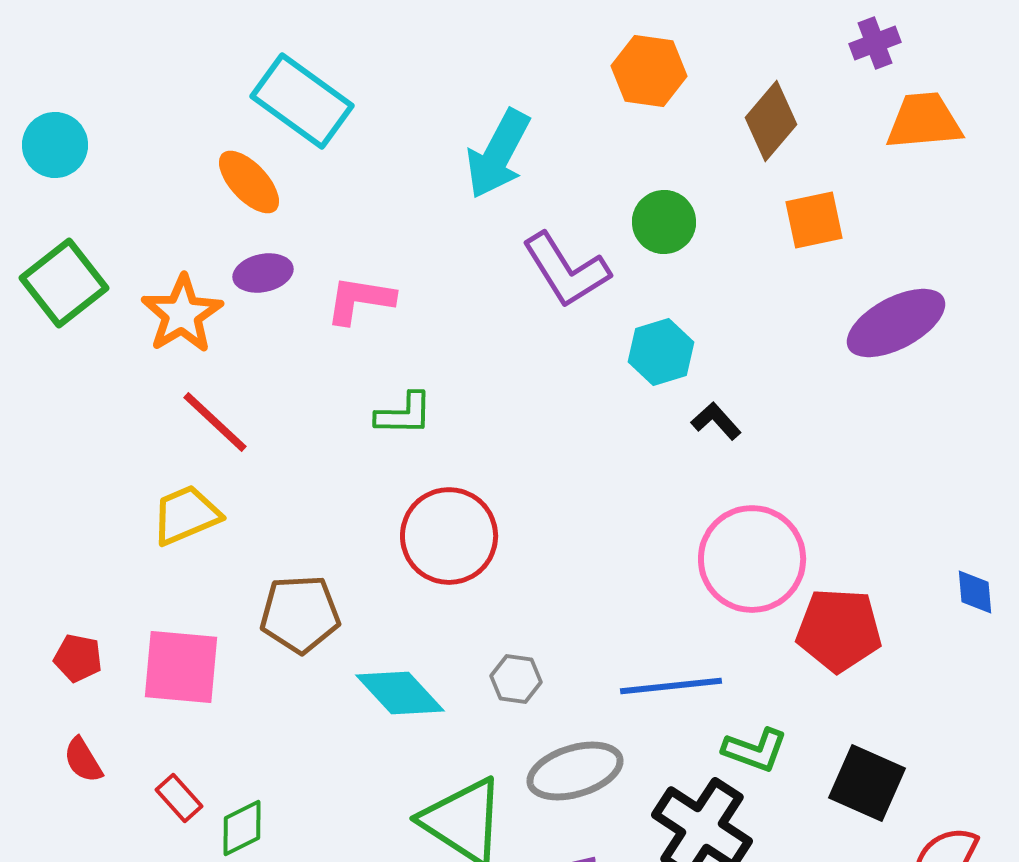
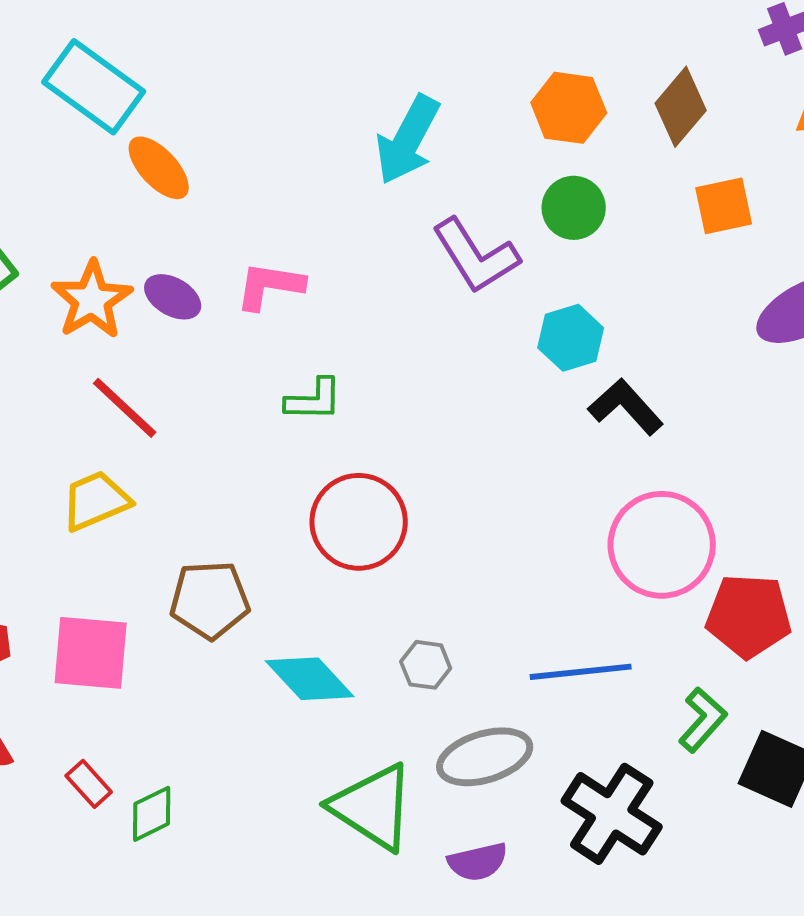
orange hexagon: (649, 71) -> (569, 108), moved
cyan rectangle: (302, 101) -> (94, 87), moved
purple ellipse: (263, 273) -> (173, 297), moved, turned 42
black L-shape: (716, 421) -> (626, 407), size x1.5
green L-shape: (755, 750) -> (703, 720), moved, turned -68

